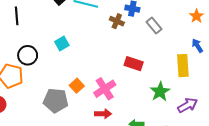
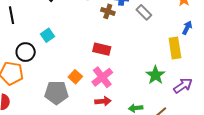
cyan square: (62, 44) -> (47, 35), moved
blue arrow: (197, 46) -> (187, 28), turned 64
red rectangle: (134, 64) -> (102, 49), moved

